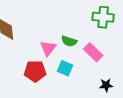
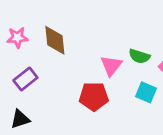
cyan square: (65, 68) -> (146, 92), moved

